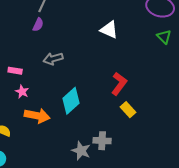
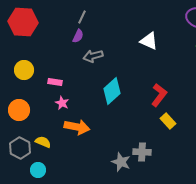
gray arrow: (53, 59) -> (93, 56), moved
cyan diamond: (71, 101) -> (112, 91), moved

